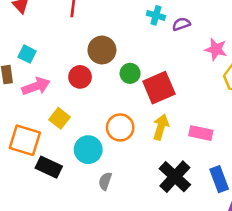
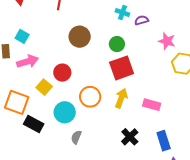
green circle: (130, 73) -> (117, 44), moved
red circle: (80, 77) -> (62, 73), moved
black cross: (175, 177) -> (130, 137), size x0.7

